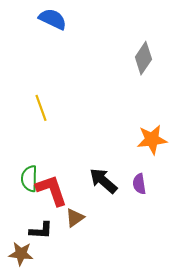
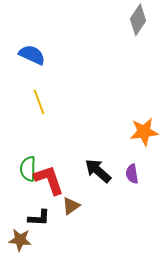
blue semicircle: (53, 19) -> (32, 55), moved
gray diamond: (143, 58) -> (138, 20), moved

